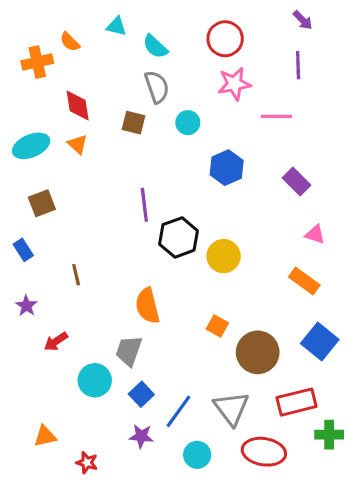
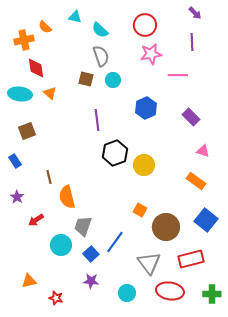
red diamond: (78, 106) -> (36, 68), moved
cyan circle: (188, 123) -> (113, 80), moved
cyan ellipse: (31, 146) -> (20, 94), turned 30
purple line: (144, 205) -> (97, 120), moved
orange semicircle: (147, 306) -> (67, 197), moved
blue line: (179, 411) -> (115, 242), moved
green cross: (329, 435) -> (212, 294), moved

